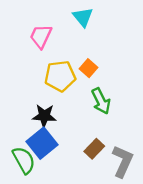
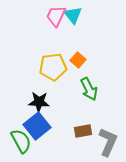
pink trapezoid: (41, 36) -> (56, 16), moved
brown rectangle: (94, 149) -> (83, 131), turned 36

